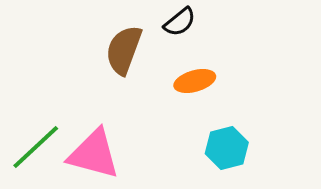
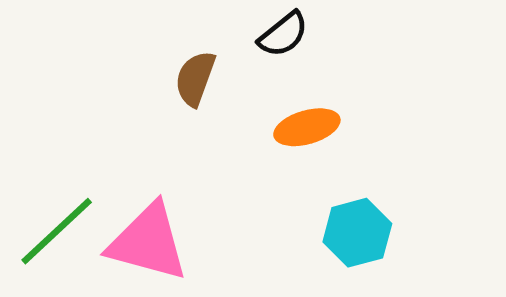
brown semicircle: (124, 50) -> (195, 78), size x0.7

